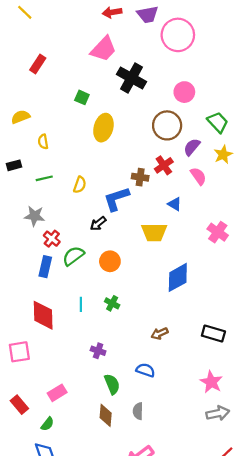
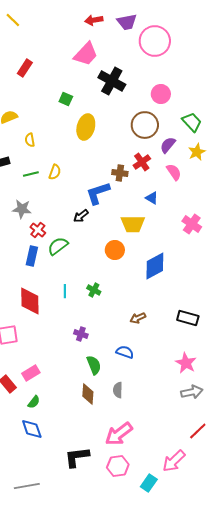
yellow semicircle: (80, 185) -> (55, 172), moved
orange circle: (110, 261) -> (115, 250), moved
pink rectangle: (57, 393) -> (31, 373), moved

